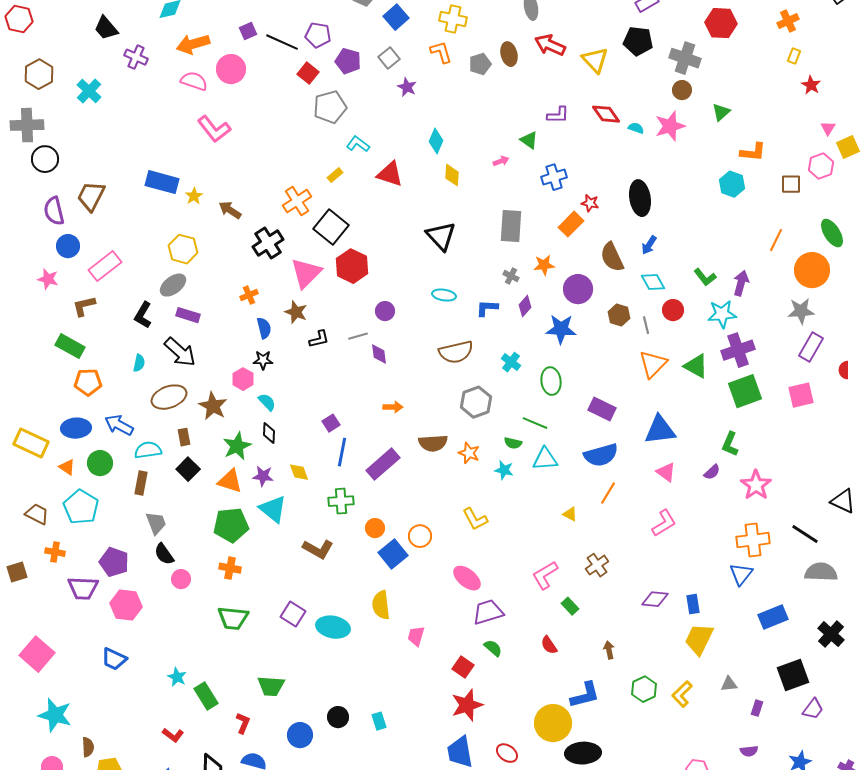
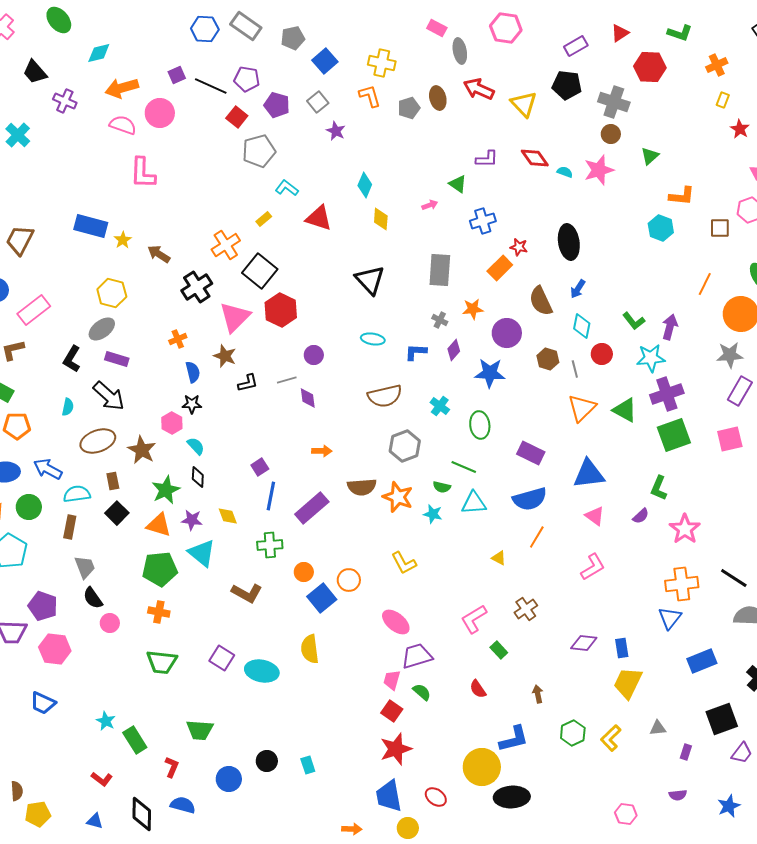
pink L-shape: (214, 129) -> (143, 173), turned 40
cyan diamond: (653, 282) -> (582, 326), turned 40
orange star: (469, 453) -> (398, 497), size x1.4
pink trapezoid: (416, 636) -> (392, 680), moved

